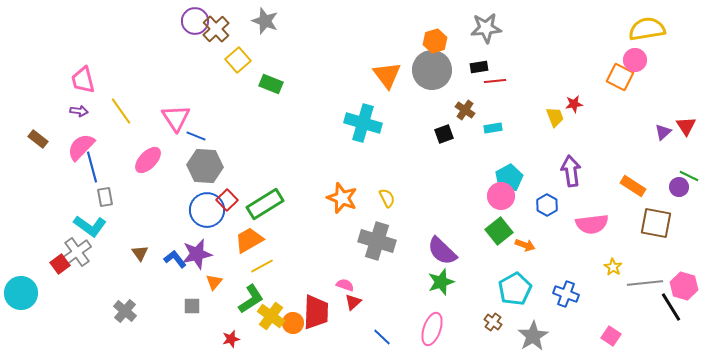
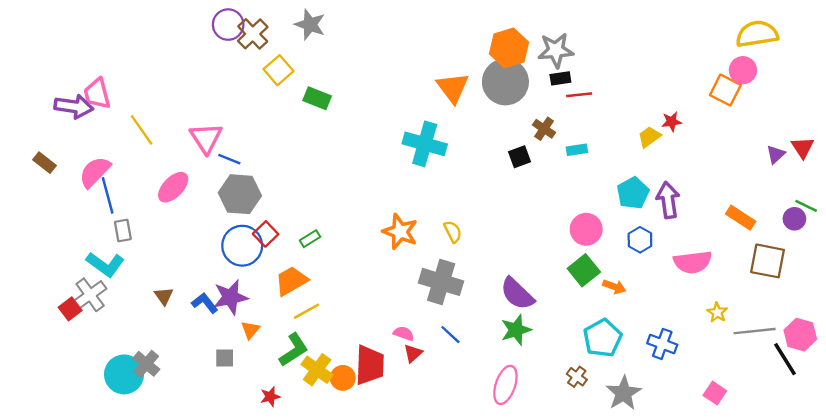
gray star: (486, 28) -> (556, 50), moved
orange hexagon: (435, 41) -> (509, 48), size x1.4
purple arrow: (79, 111) -> (74, 106), moved, size x1.8
yellow trapezoid: (555, 117) -> (649, 137), turned -105
cyan pentagon: (509, 178) -> (633, 193), moved
green rectangle: (265, 204) -> (310, 239), size x0.5
cyan circle: (21, 293) -> (124, 374), moved
blue line: (382, 337) -> (450, 335), moved

